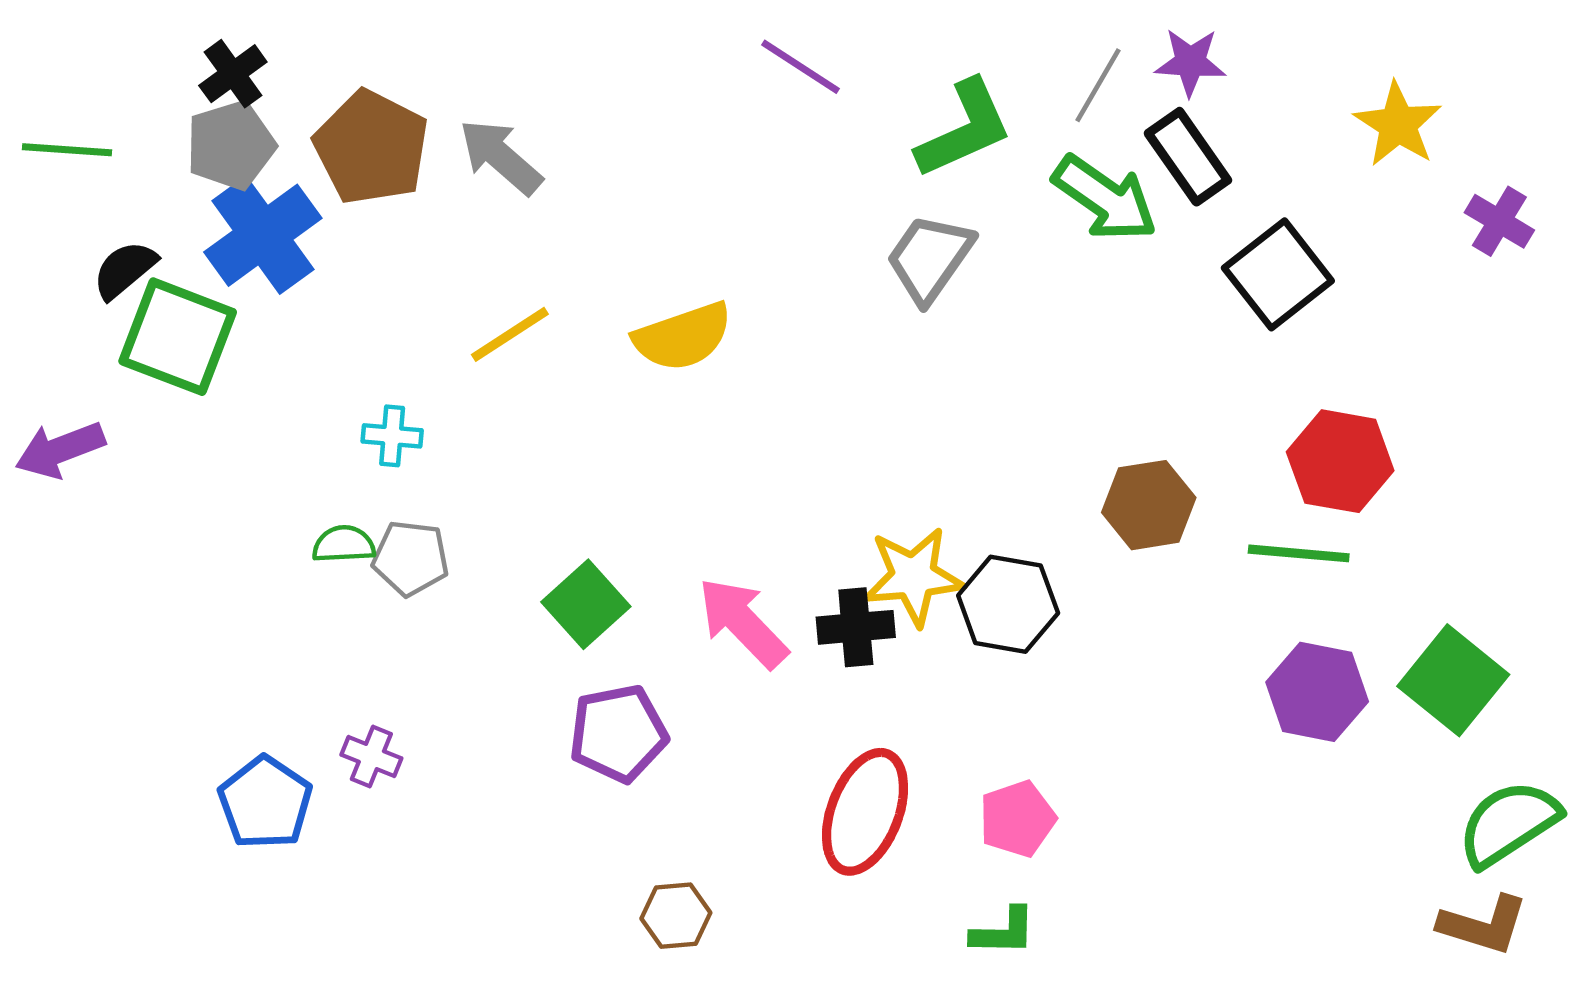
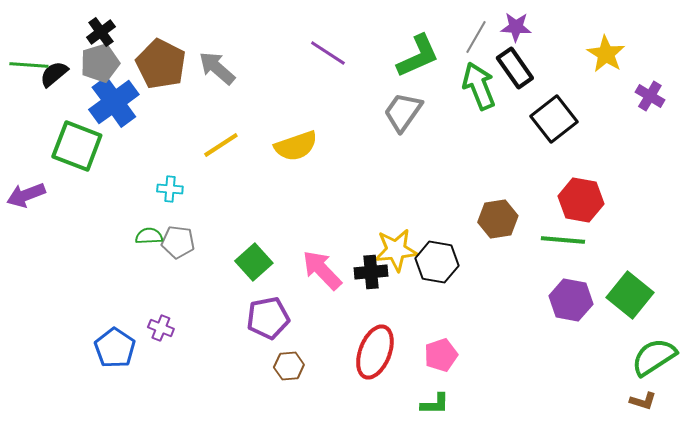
purple line: (800, 67) -> (328, 53), moved
green arrow: (1105, 198) -> (479, 86), turned -147
black semicircle: (125, 270) -> (54, 74), moved
brown hexagon: (676, 916) -> (289, 366), moved
brown L-shape: (1483, 925) -> (643, 401), size x0.7

